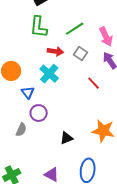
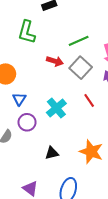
green L-shape: (39, 27) -> (27, 32), moved
gray square: (80, 54) -> (81, 68), size x1.5
cyan cross: (49, 74) -> (56, 108), moved

